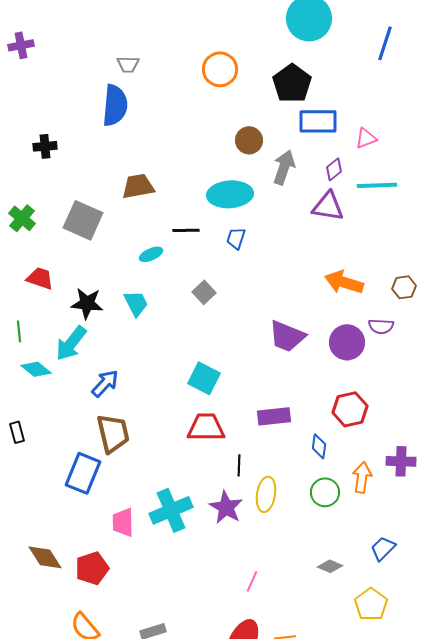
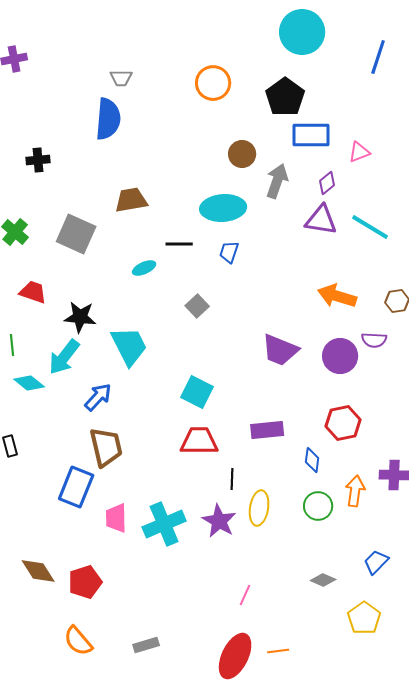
cyan line: (377, 185) -> (370, 227), moved, turned 33
cyan trapezoid: (136, 303) -> (129, 346), moved, size x1.5
pink trapezoid: (123, 522) -> (116, 518), moved

